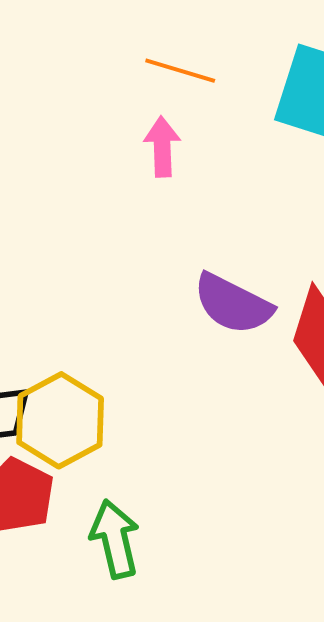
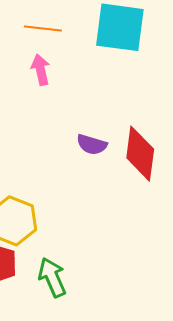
purple semicircle: (233, 304) -> (92, 145), size x0.7

